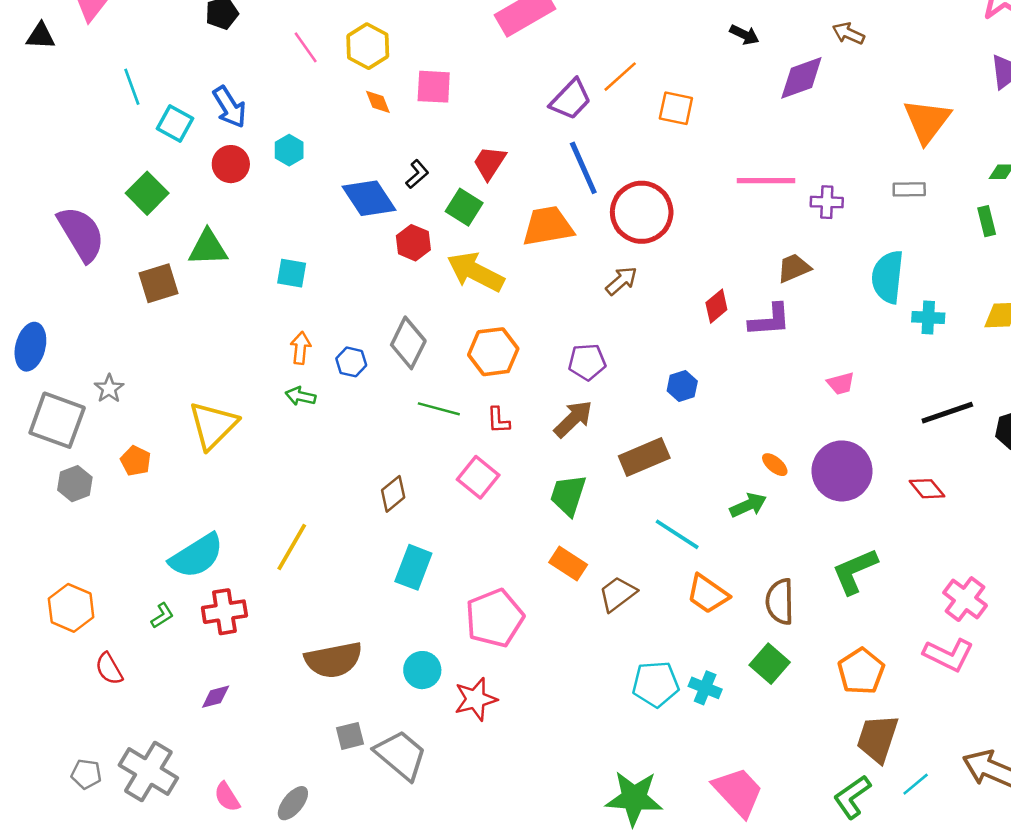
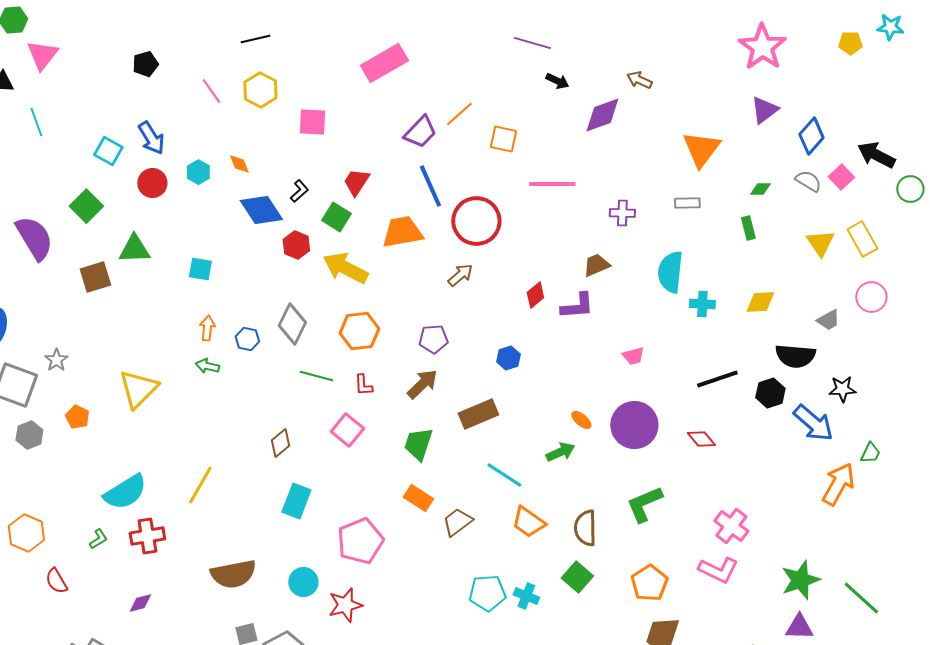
cyan line: (132, 87) -> (36, 122), moved
orange diamond: (378, 102) -> (239, 164), moved
pink line: (766, 181) -> (552, 184), moved

